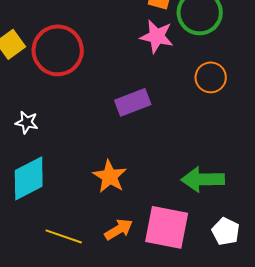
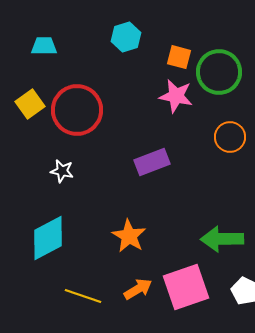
white star: (27, 122) -> (62, 171), moved
pink square: (167, 227) -> (186, 287), turned -30

